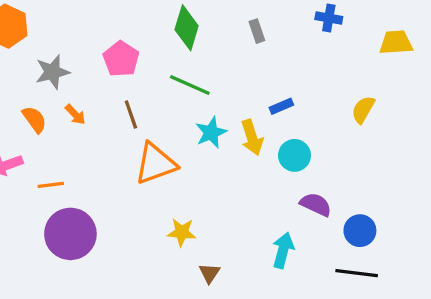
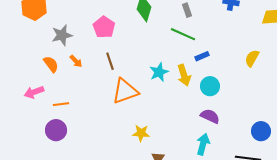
green line: (190, 85) -> (183, 34), moved
purple semicircle: (316, 204) -> (210, 116), moved
blue circle: (360, 231) -> (261, 131), moved
purple circle: (70, 234) -> (56, 130), moved, size x0.7

